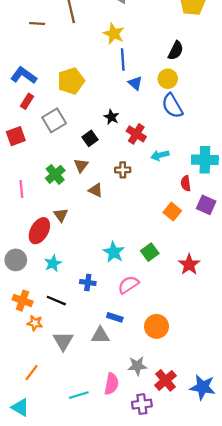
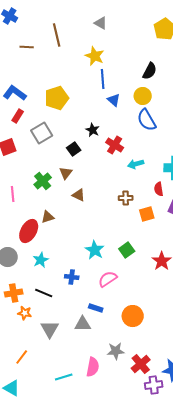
brown cross: (123, 170) -> (126, 198), moved
orange square: (172, 212) -> (147, 214), turned 35
brown triangle: (61, 215) -> (48, 217), turned 48
orange cross: (23, 301) -> (14, 293), turned -30
purple cross: (142, 404) -> (154, 385), moved

